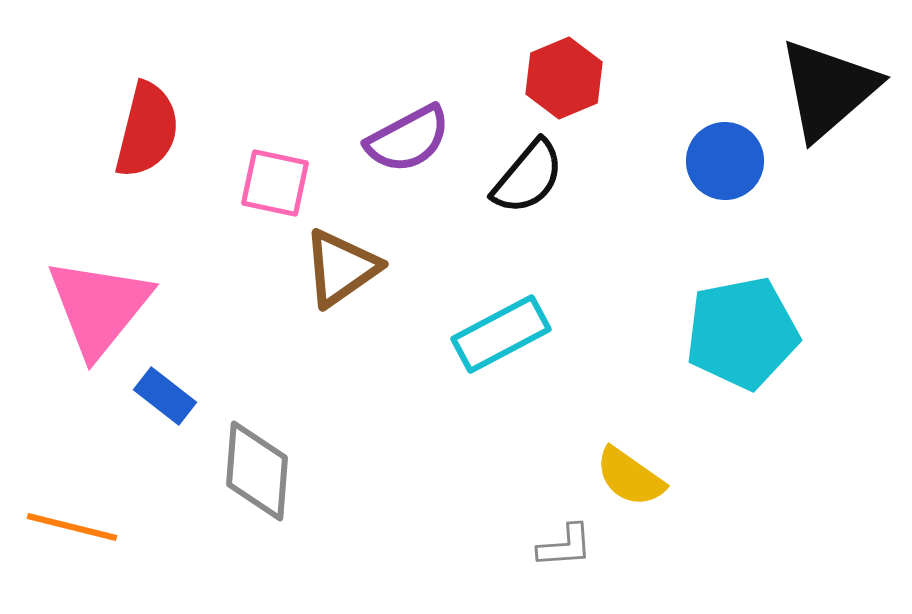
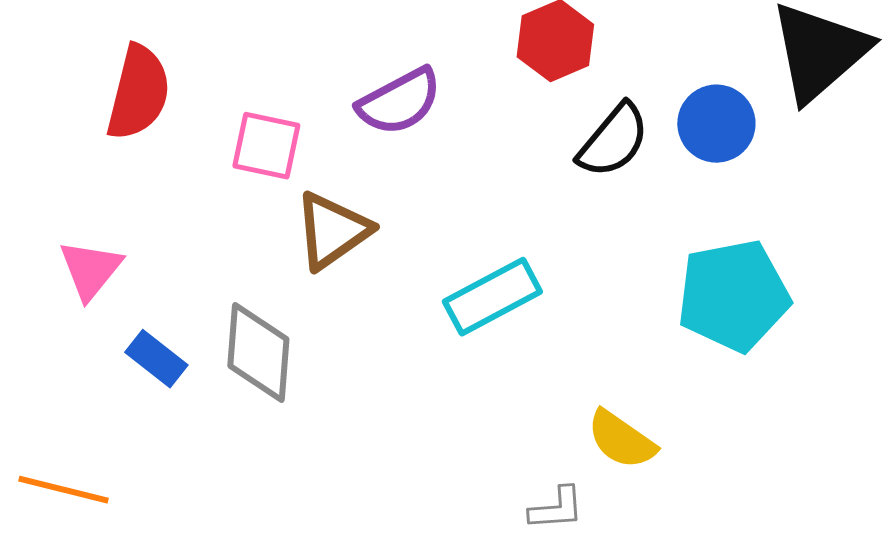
black semicircle: (528, 177) -> (613, 141), moved
pink triangle: (99, 307) -> (90, 270), size x0.6
gray diamond: (257, 471) -> (258, 353), moved

